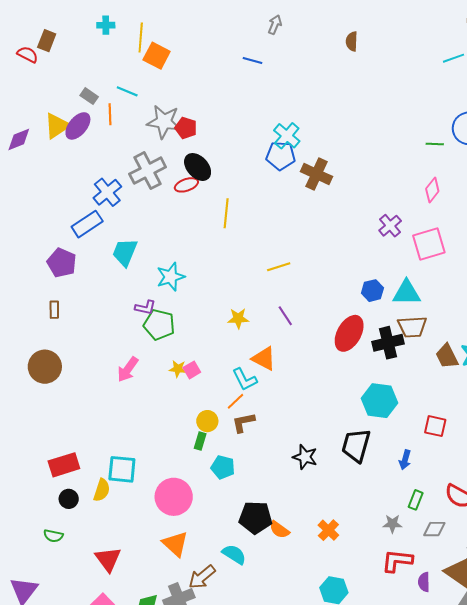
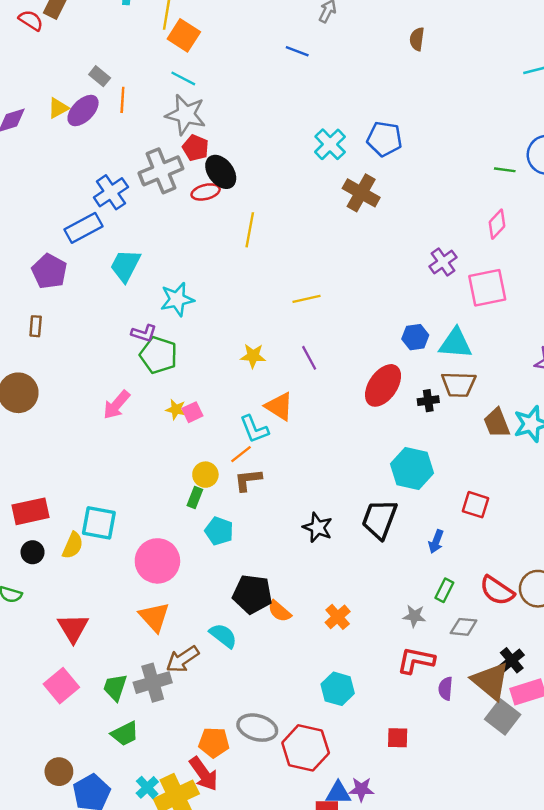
cyan line: (127, 91) -> (183, 78), moved
yellow triangle: (57, 126) -> (58, 108), size x0.7
red pentagon: (186, 128) -> (196, 148), moved
blue pentagon: (281, 156) -> (384, 139), moved
black cross: (388, 343) -> (428, 401), size x0.6

